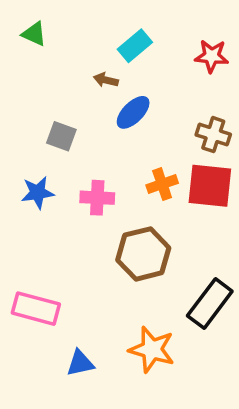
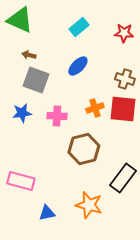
green triangle: (34, 34) -> (20, 20), size x1.8
brown arrow: (106, 80) -> (29, 55), moved
gray square: (61, 136) -> (36, 80), size x1.5

